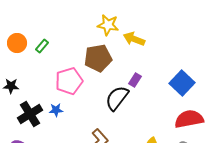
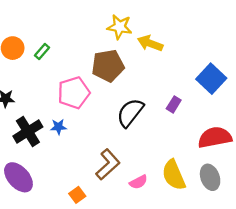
purple rectangle: (135, 80) -> (174, 104), moved
blue square: (182, 83) -> (211, 79), moved

